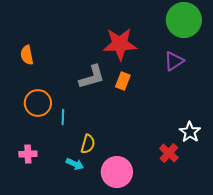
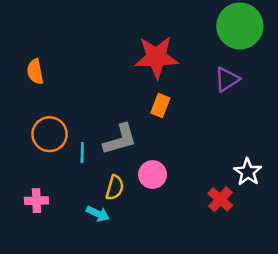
gray L-shape: (92, 77) -> (120, 139), moved
pink circle: (117, 172) -> (153, 175), moved, size x0.7

